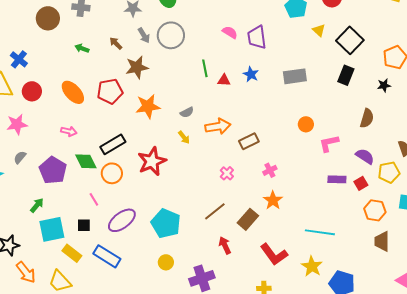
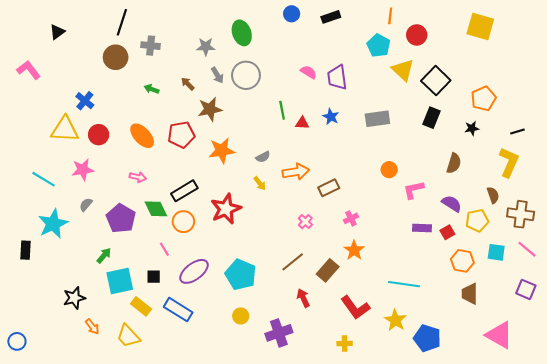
yellow triangle: (319, 30) -> (403, 70), size x1.6
orange arrow: (26, 272) -> (92, 327), size x0.7

